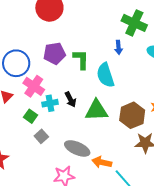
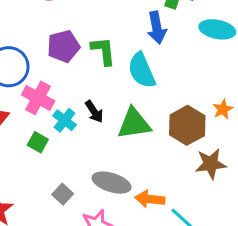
blue arrow: (119, 47) -> (157, 28), size x1.5
cyan cross: (50, 103) -> (65, 120), turned -35
gray square: (41, 136) -> (63, 194), moved

